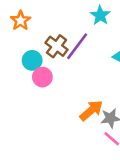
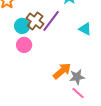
cyan circle: (32, 60) -> (22, 26), moved

